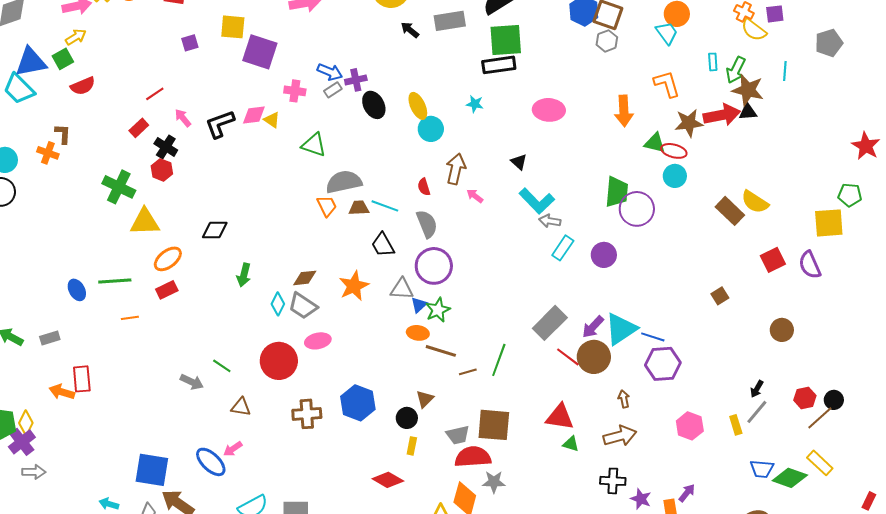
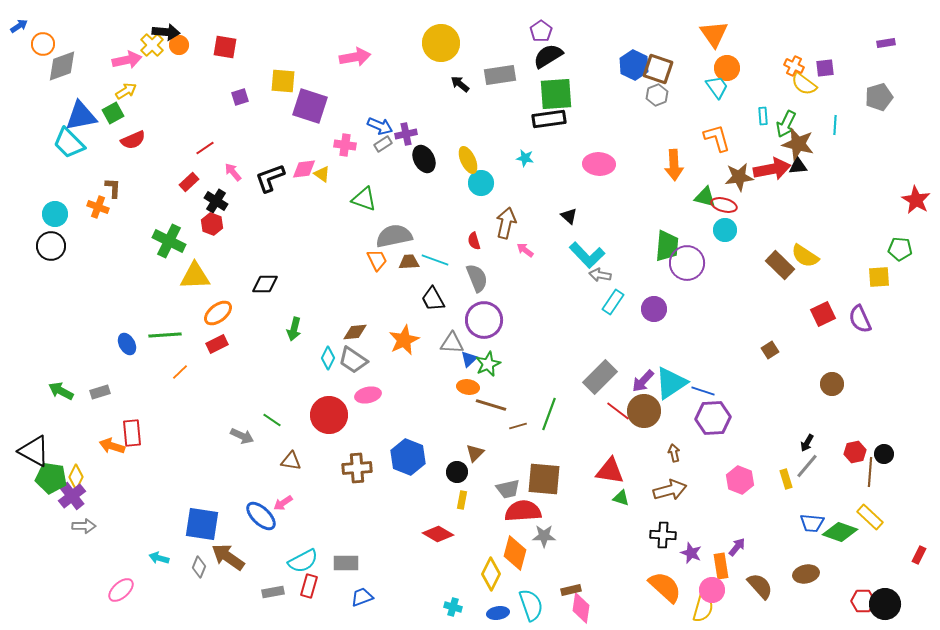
yellow square: (829, 223) -> (879, 277), size x0.7
orange line: (130, 318) -> (180, 372), turned -36
brown line: (820, 418) -> (870, 472), turned -44

